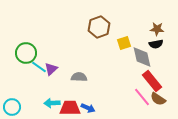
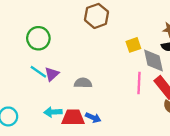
brown hexagon: (99, 27) -> (97, 16), moved
green circle: (26, 53) -> (38, 38), moved
pink line: (142, 97) -> (139, 83), moved, turned 42

